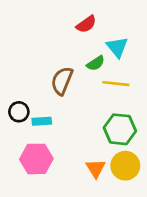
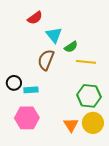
red semicircle: (86, 24) -> (35, 18), moved
cyan triangle: (117, 47) -> (54, 35), moved

